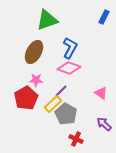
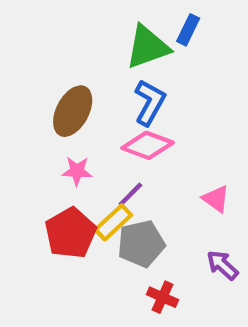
blue rectangle: (104, 17) -> (188, 30), moved
green triangle: (47, 20) -> (148, 47), moved
red pentagon: (26, 98) -> (71, 233), moved
gray pentagon: (66, 114) -> (141, 244), turned 30

